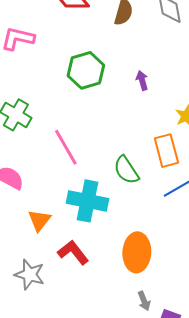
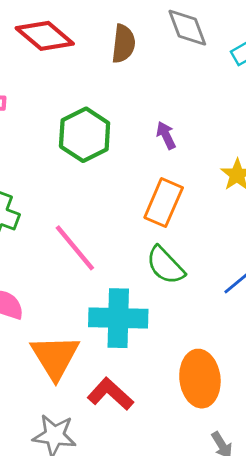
orange rectangle: (166, 151) -> (164, 203), moved, turned 48
orange triangle: (39, 220) -> (55, 357), size x1.5

